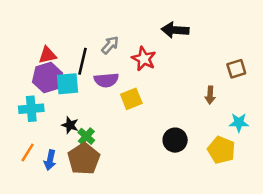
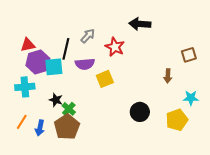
red triangle: (48, 55) -> (28, 45), moved
yellow pentagon: (221, 150) -> (177, 120), turned 30

